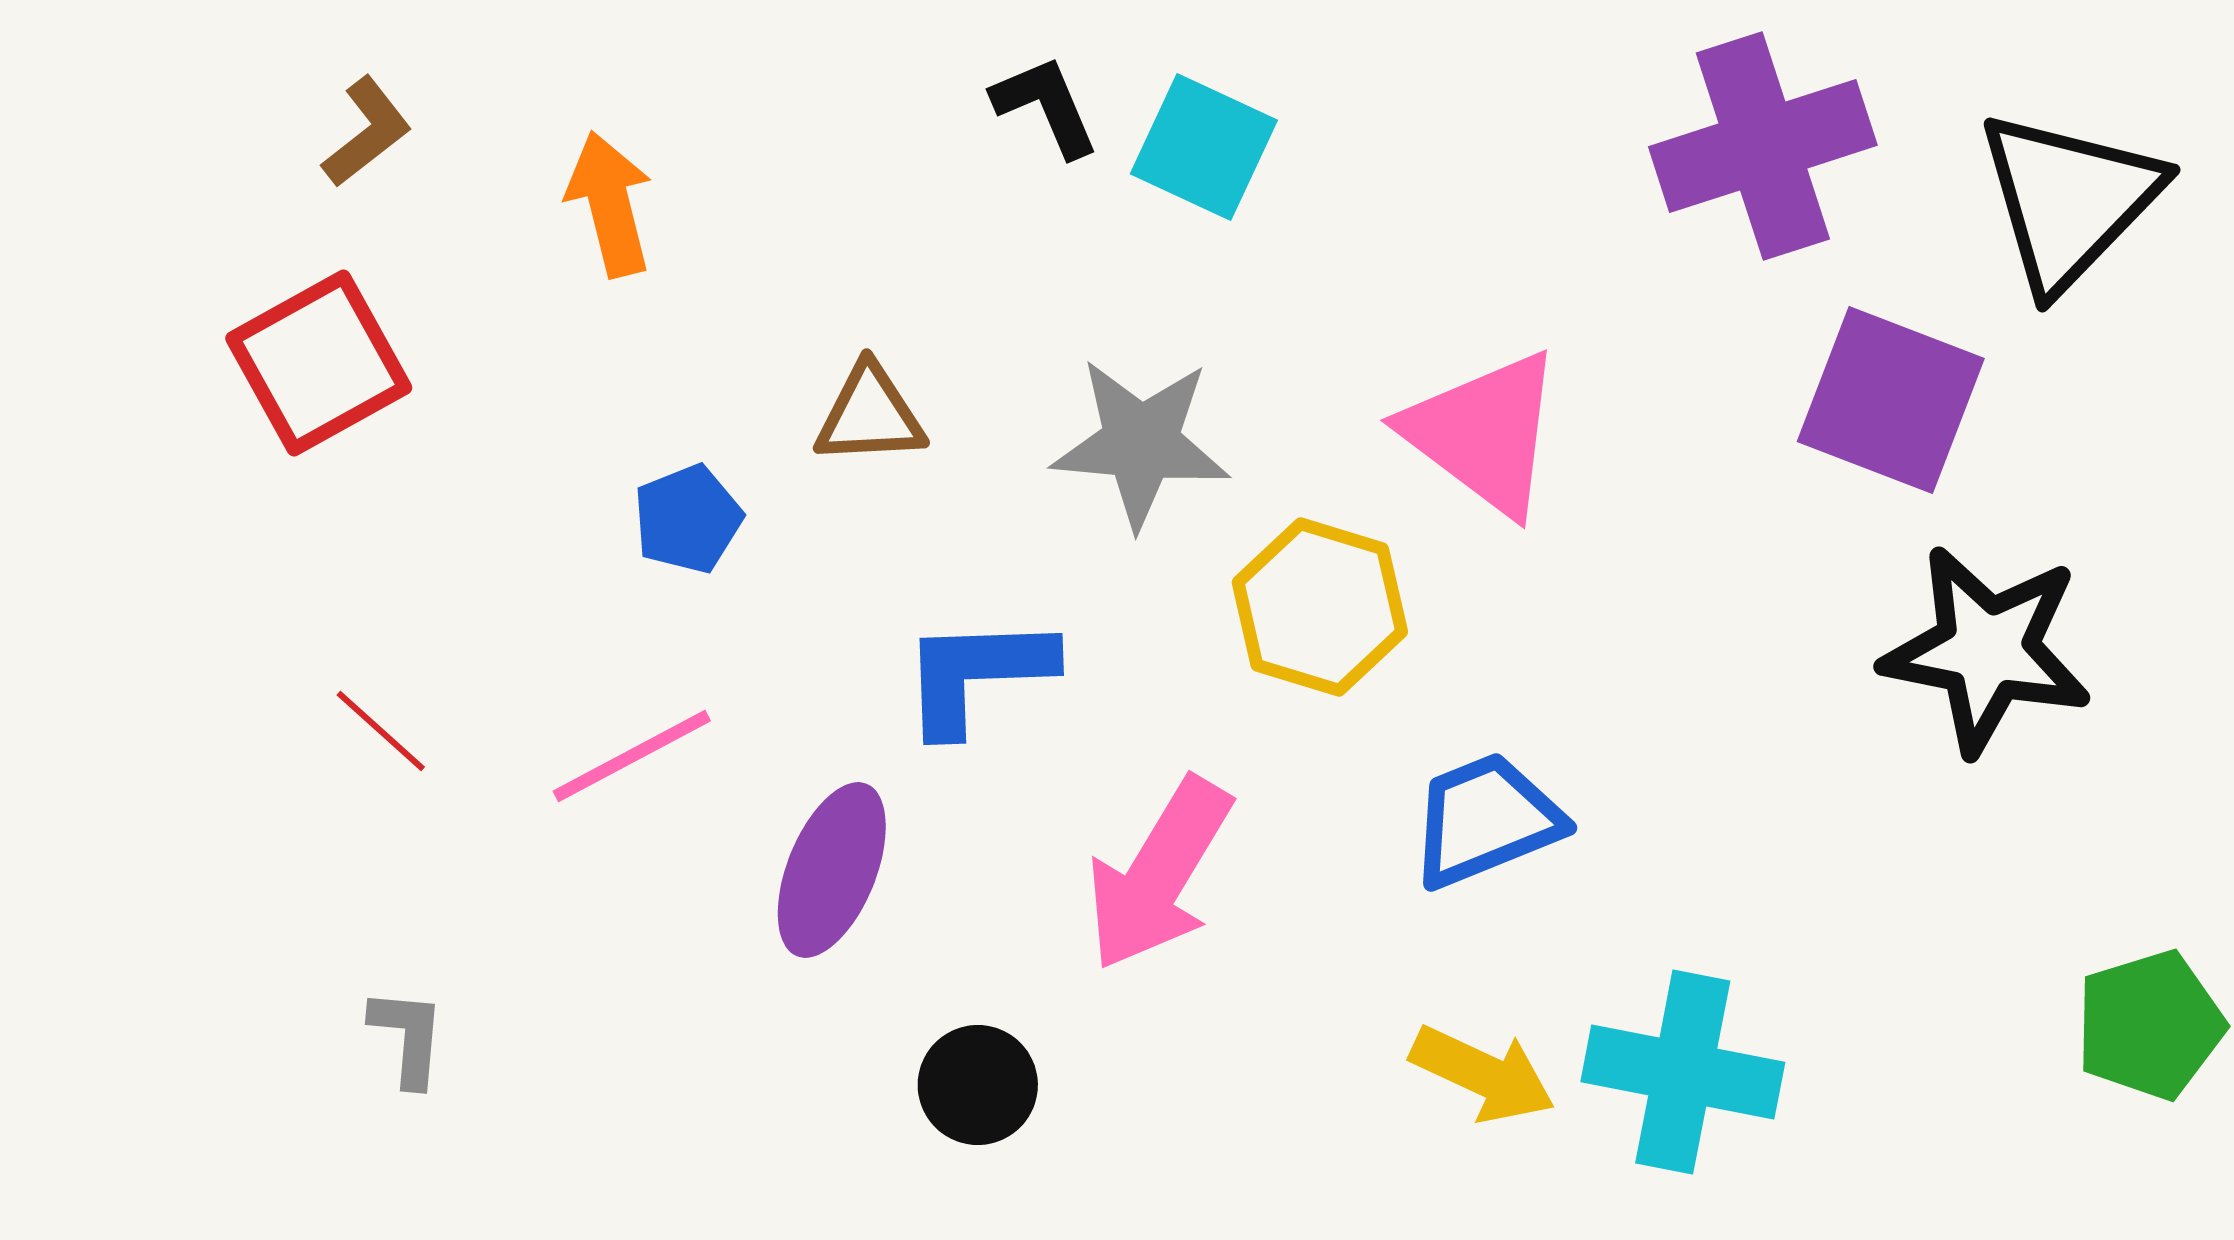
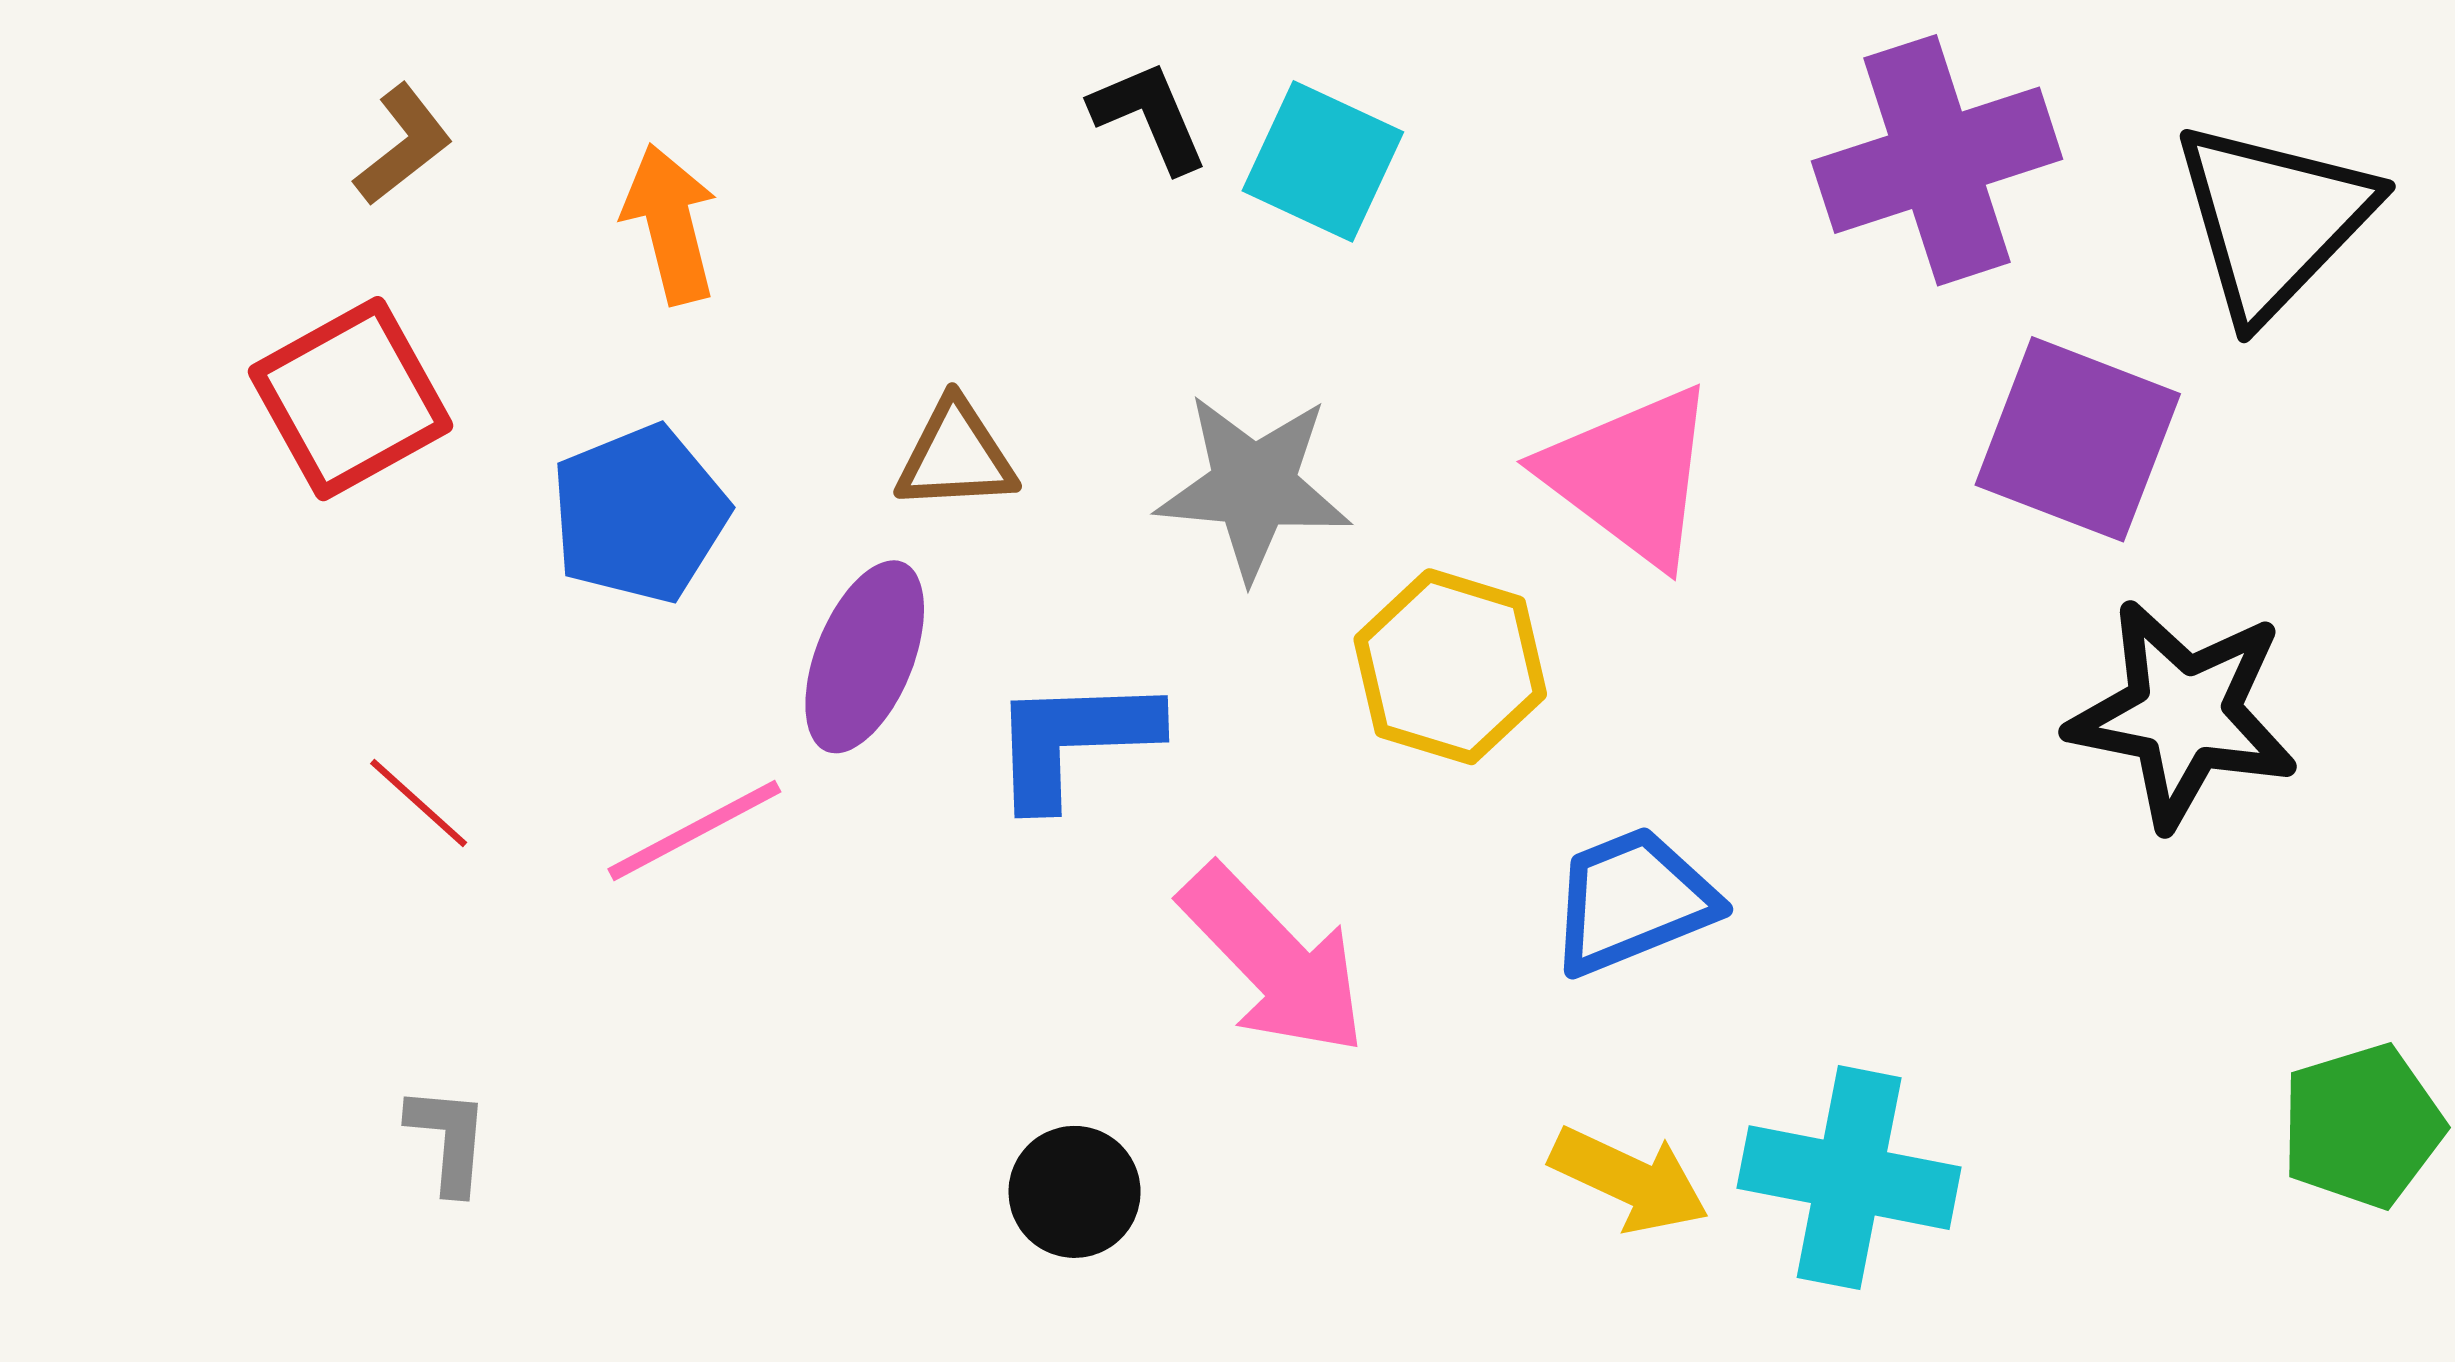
blue pentagon: (688, 519) -> (639, 514), moved, size x1.5
purple ellipse: (832, 870) -> (865, 657), moved
pink arrow: (1159, 874) -> (1273, 960), turned -75

